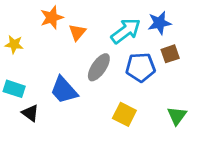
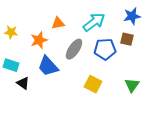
orange star: (52, 17) -> (39, 40), moved
blue star: (159, 23) -> (132, 16), moved
orange triangle: (77, 32) -> (58, 23), turned 40
brown square: (170, 54) -> (127, 39), turned 32

